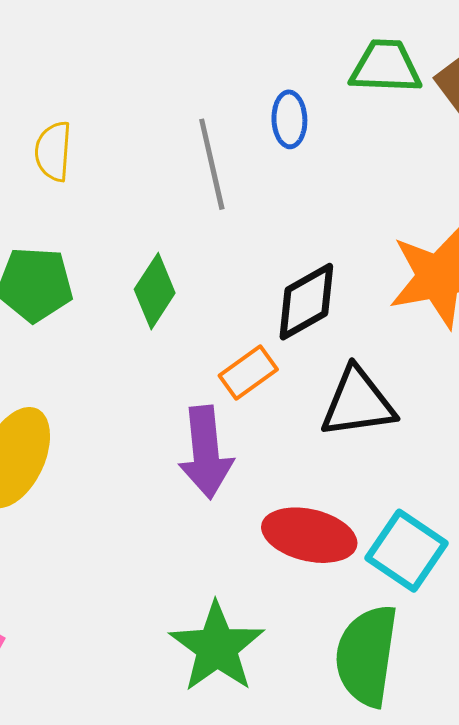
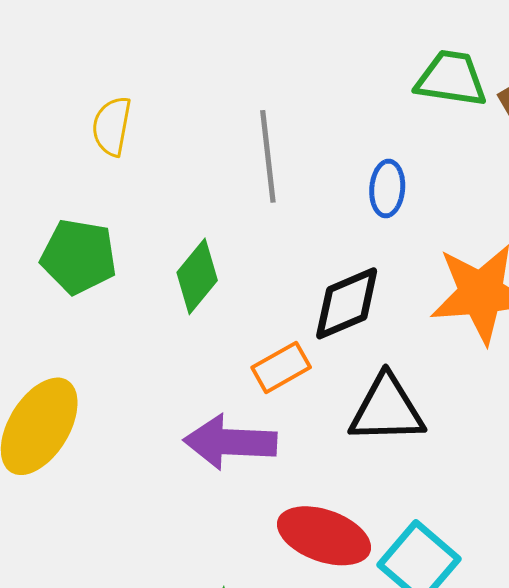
blue ellipse: (289, 119) -> (387, 188), moved
purple arrow: (206, 452) -> (230, 442), turned 92

